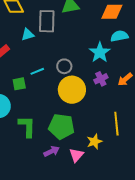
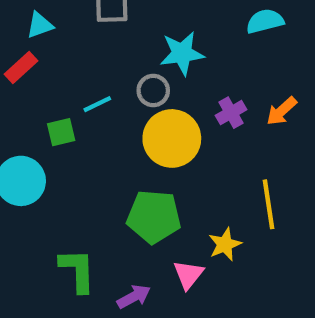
cyan triangle: (28, 35) -> (40, 25), moved
cyan star: (100, 52) -> (182, 53), moved, turned 30
green L-shape: (27, 126) -> (77, 270), moved
purple arrow: (52, 151) -> (134, 297), moved

